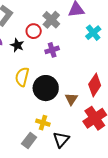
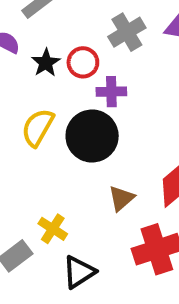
red circle: (34, 31) -> (83, 62), moved
black circle: (46, 88) -> (92, 136), moved

